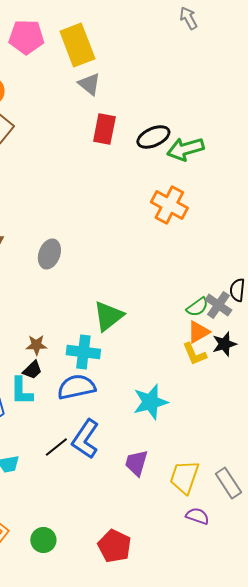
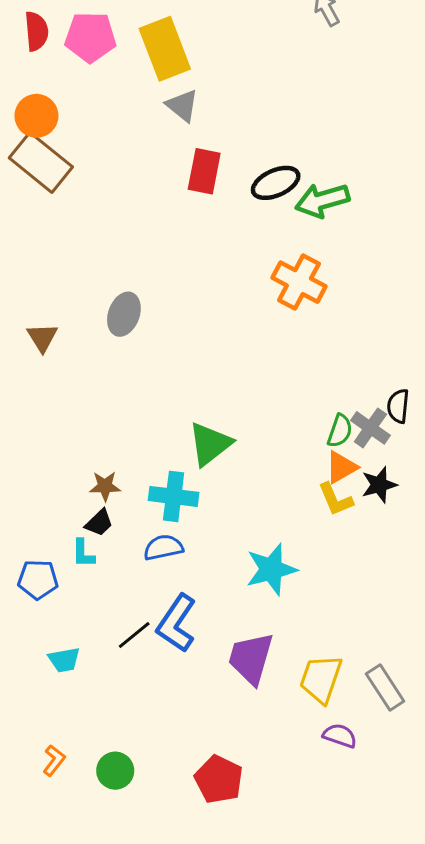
gray ellipse: (49, 254) -> (124, 314), moved
green semicircle: (197, 307) -> (340, 431), turned -35
blue semicircle: (76, 387) -> (163, 547), size x0.7
cyan L-shape: (21, 391) -> (83, 553), size x0.7
purple trapezoid: (136, 463) -> (251, 658), size x1.4

